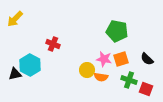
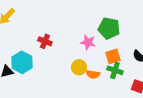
pink star: (104, 59) -> (88, 42), moved
green cross: (129, 80) -> (115, 70), moved

